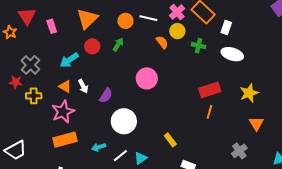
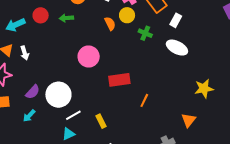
green arrow: (118, 44) -> (66, 18), turned -136
red rectangle: (210, 90) -> (119, 80), moved
yellow star: (249, 93) -> (204, 89), moved
purple semicircle: (106, 96) -> (33, 92), moved
cyan arrow: (99, 147) -> (29, 116), turned -40
white line: (120, 156) -> (73, 115), moved

